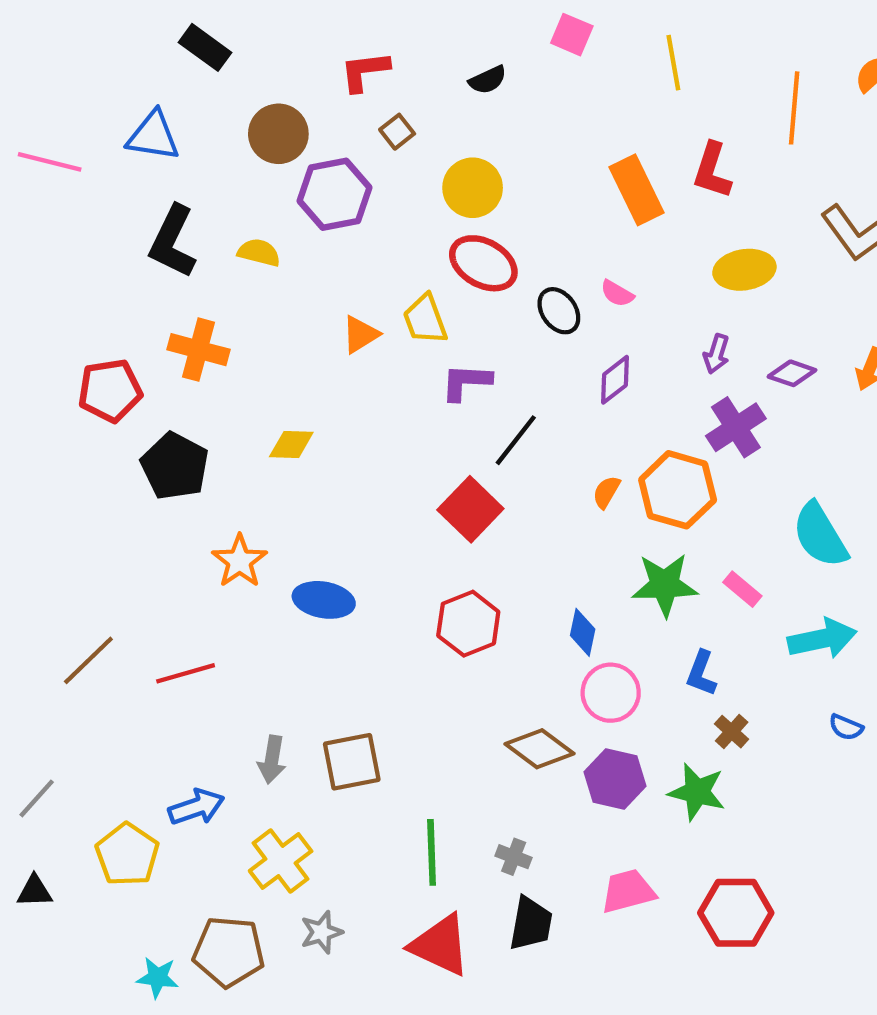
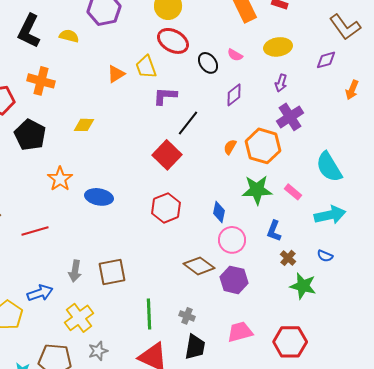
yellow ellipse: (744, 270) -> (278, 47), moved
purple diamond: (792, 373) -> (326, 60), moved, turned -35
blue semicircle: (846, 727) -> (325, 256), moved
green star: (697, 792) -> (303, 286), moved

